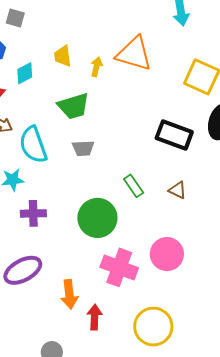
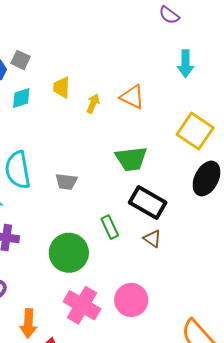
gray square: (15, 18) -> (21, 60), moved
orange triangle: (134, 54) -> (132, 97), size x0.7
green trapezoid: (73, 106) -> (131, 159), moved
black rectangle: (174, 135) -> (148, 202), moved

